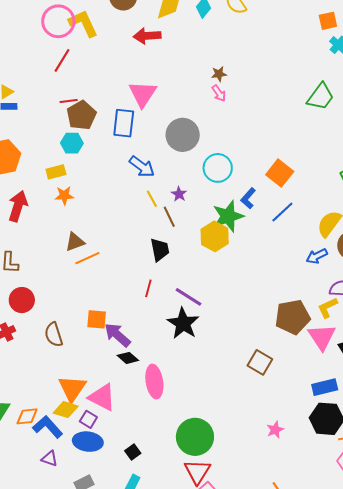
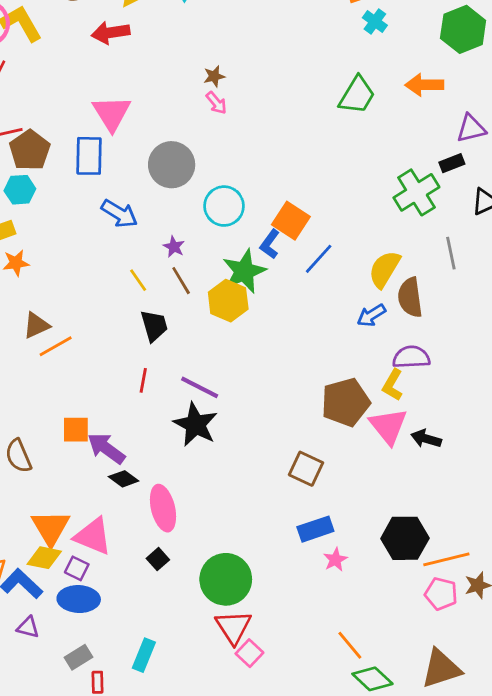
orange square: (280, 173) -> (291, 221), moved
yellow line: (152, 199) -> (138, 280), moved
brown line: (169, 217) -> (181, 281), moved
yellow L-shape: (328, 308) -> (393, 385), turned -30
blue rectangle: (325, 387) -> (315, 529), moved
black square: (133, 452) -> (158, 559), moved

